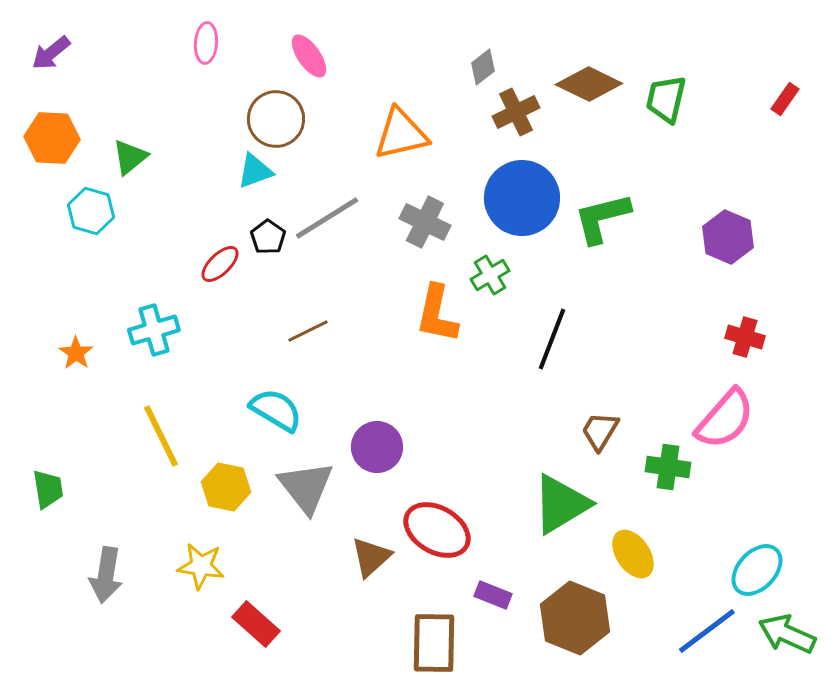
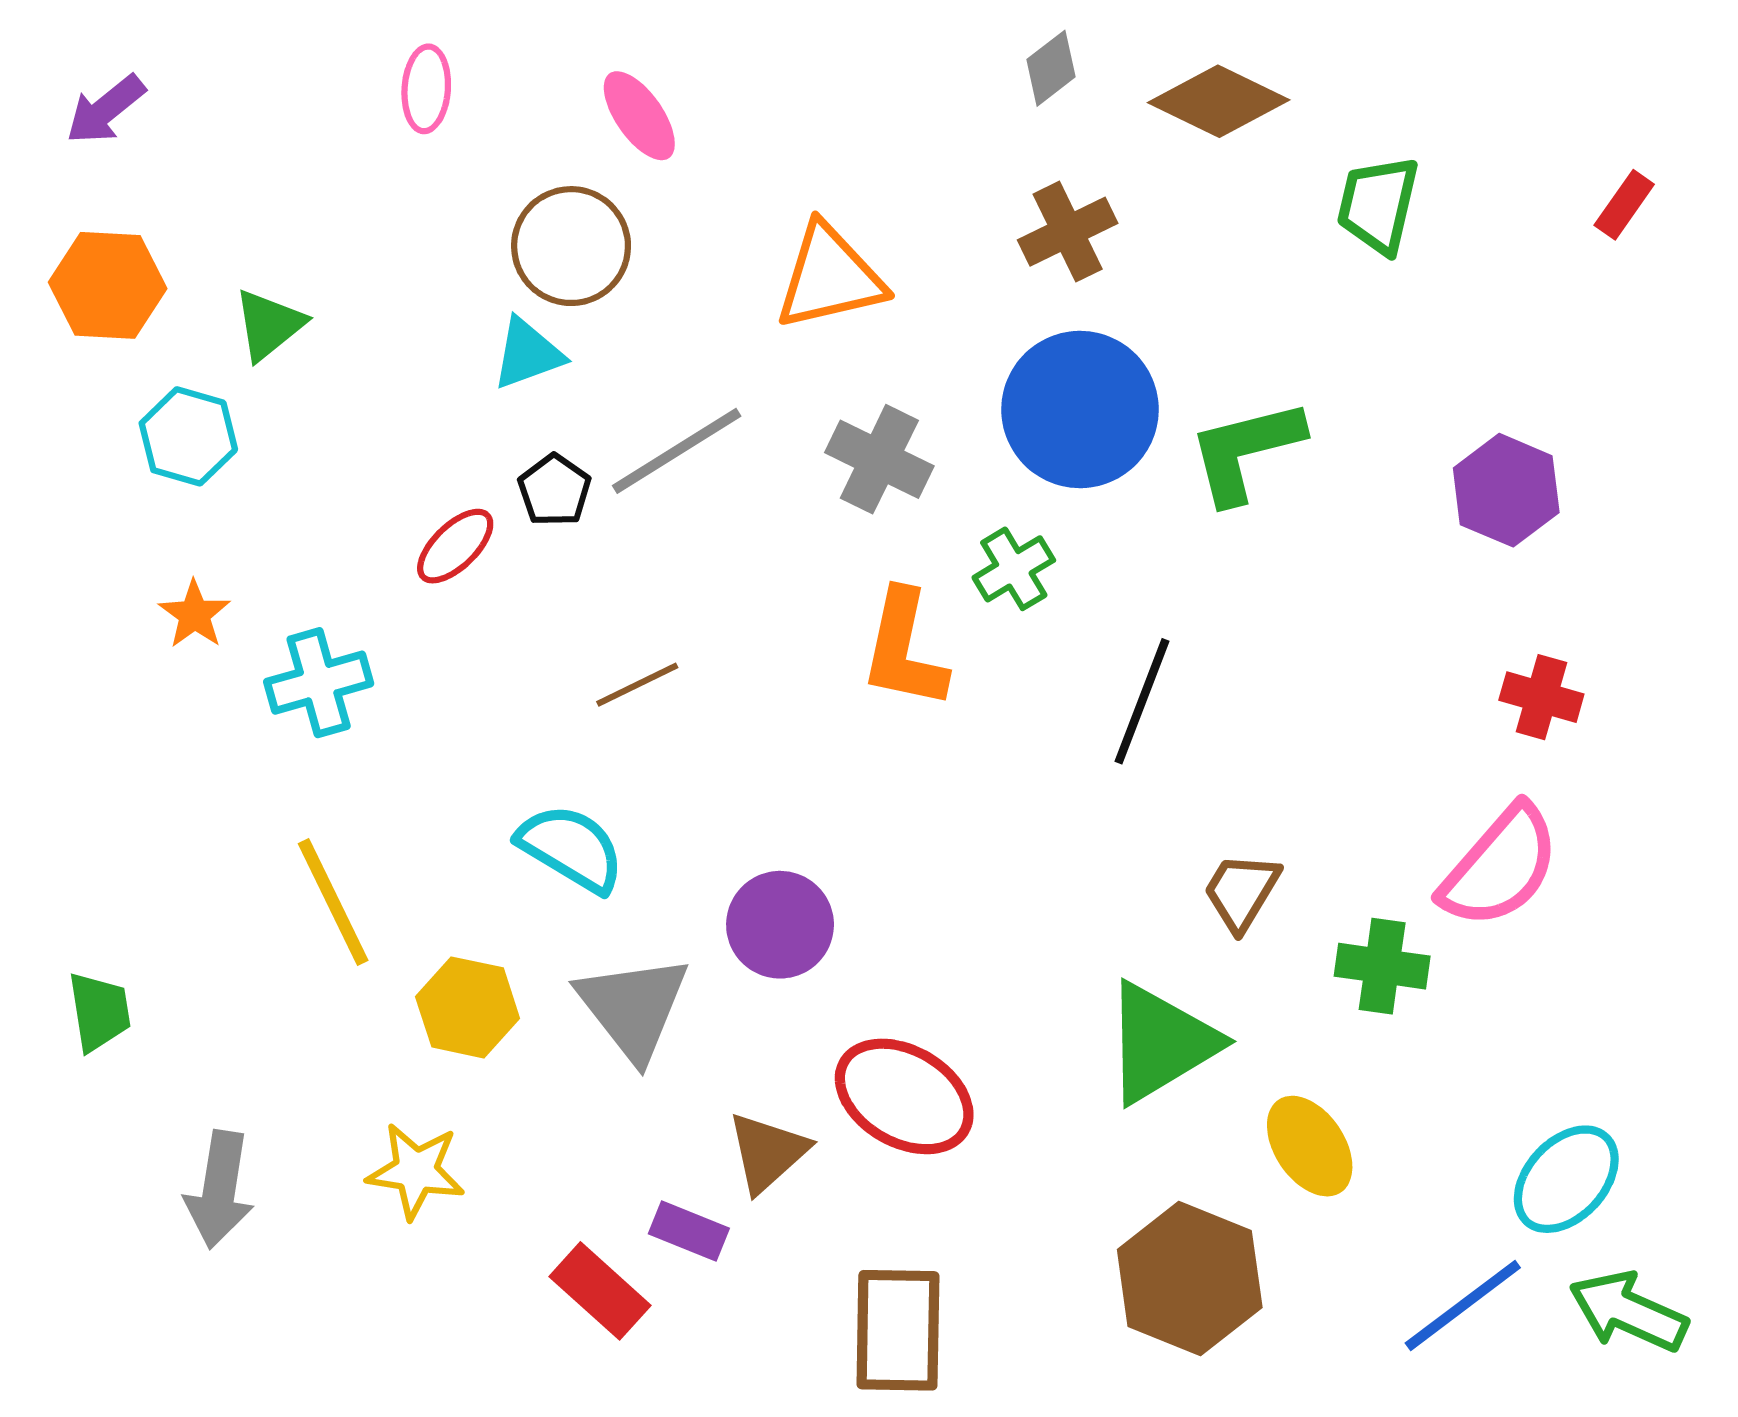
gray diamond: (483, 67) -> (1051, 68), moved
brown diamond: (589, 84) -> (1219, 101), moved
orange star: (76, 353) -> (194, 614), moved
purple rectangle: (493, 595) -> (689, 1231), moved
red rectangle: (256, 624) -> (600, 1291), moved

